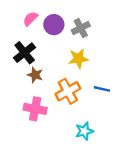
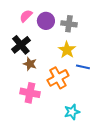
gray cross: (81, 28) -> (69, 24), turned 35
yellow star: (78, 59) -> (67, 50), turned -30
blue line: (102, 89) -> (83, 67), moved

